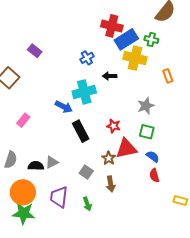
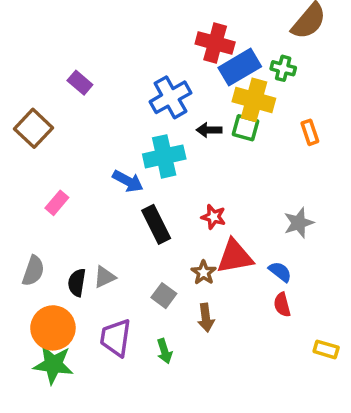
blue cross: (87, 58) -> (170, 97), size x1.6
gray star: (146, 106) -> (299, 223), moved
green square: (147, 132) -> (246, 128), moved
black semicircle: (36, 166) -> (77, 283), turned -84

